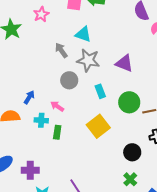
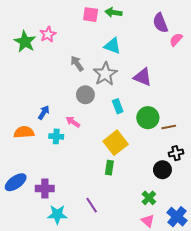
pink star: (41, 14) -> (48, 34), moved
cyan triangle: (83, 34) -> (112, 46), moved
gray star: (88, 60) -> (105, 74), turned 30
green rectangle: (57, 132) -> (109, 168), moved
black circle: (132, 152) -> (162, 170), moved

